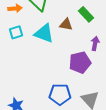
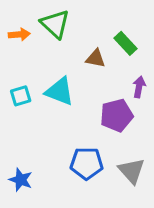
cyan square: (16, 32) -> (21, 96), moved
cyan triangle: (44, 33) -> (60, 91), moved

